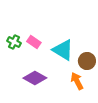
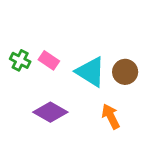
brown circle: (87, 61) -> (125, 72), moved

